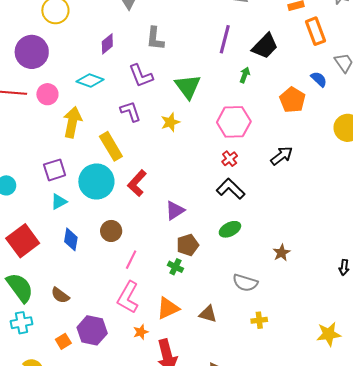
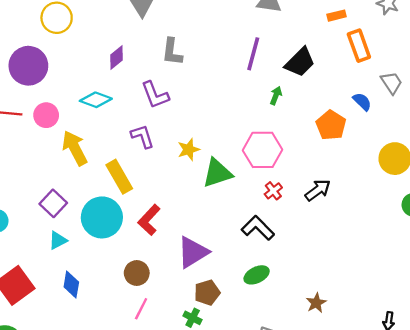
green triangle: (188, 87) -> (217, 173), moved, turned 48
yellow arrow: (72, 122) -> (75, 148), turned -40
red cross: (230, 159) -> (273, 191), moved
purple square: (55, 170) -> (53, 203), turned -30
purple triangle: (175, 210) -> (193, 252), size x1.4
brown circle: (111, 231) -> (137, 273), moved

